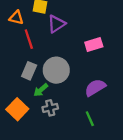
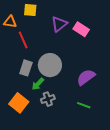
purple triangle: (56, 24) -> (59, 24), moved
pink rectangle: (94, 45) -> (81, 29), moved, turned 56
green line: (90, 119) -> (84, 105), turned -40

